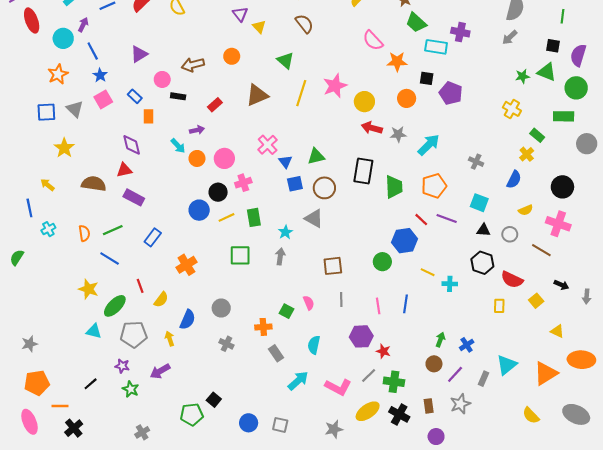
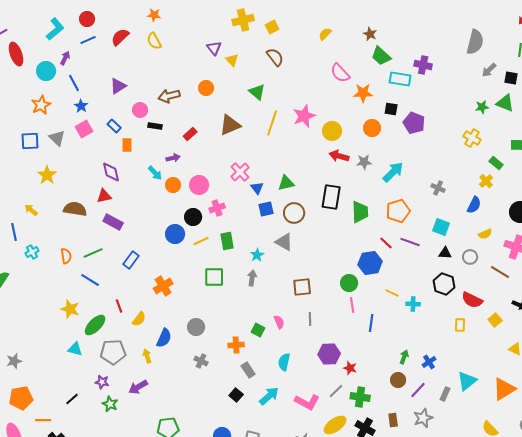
gray arrow: (510, 37) -> (489, 70), moved
pink line: (378, 306) -> (352, 305), moved
black square: (214, 400) -> (236, 395), moved

